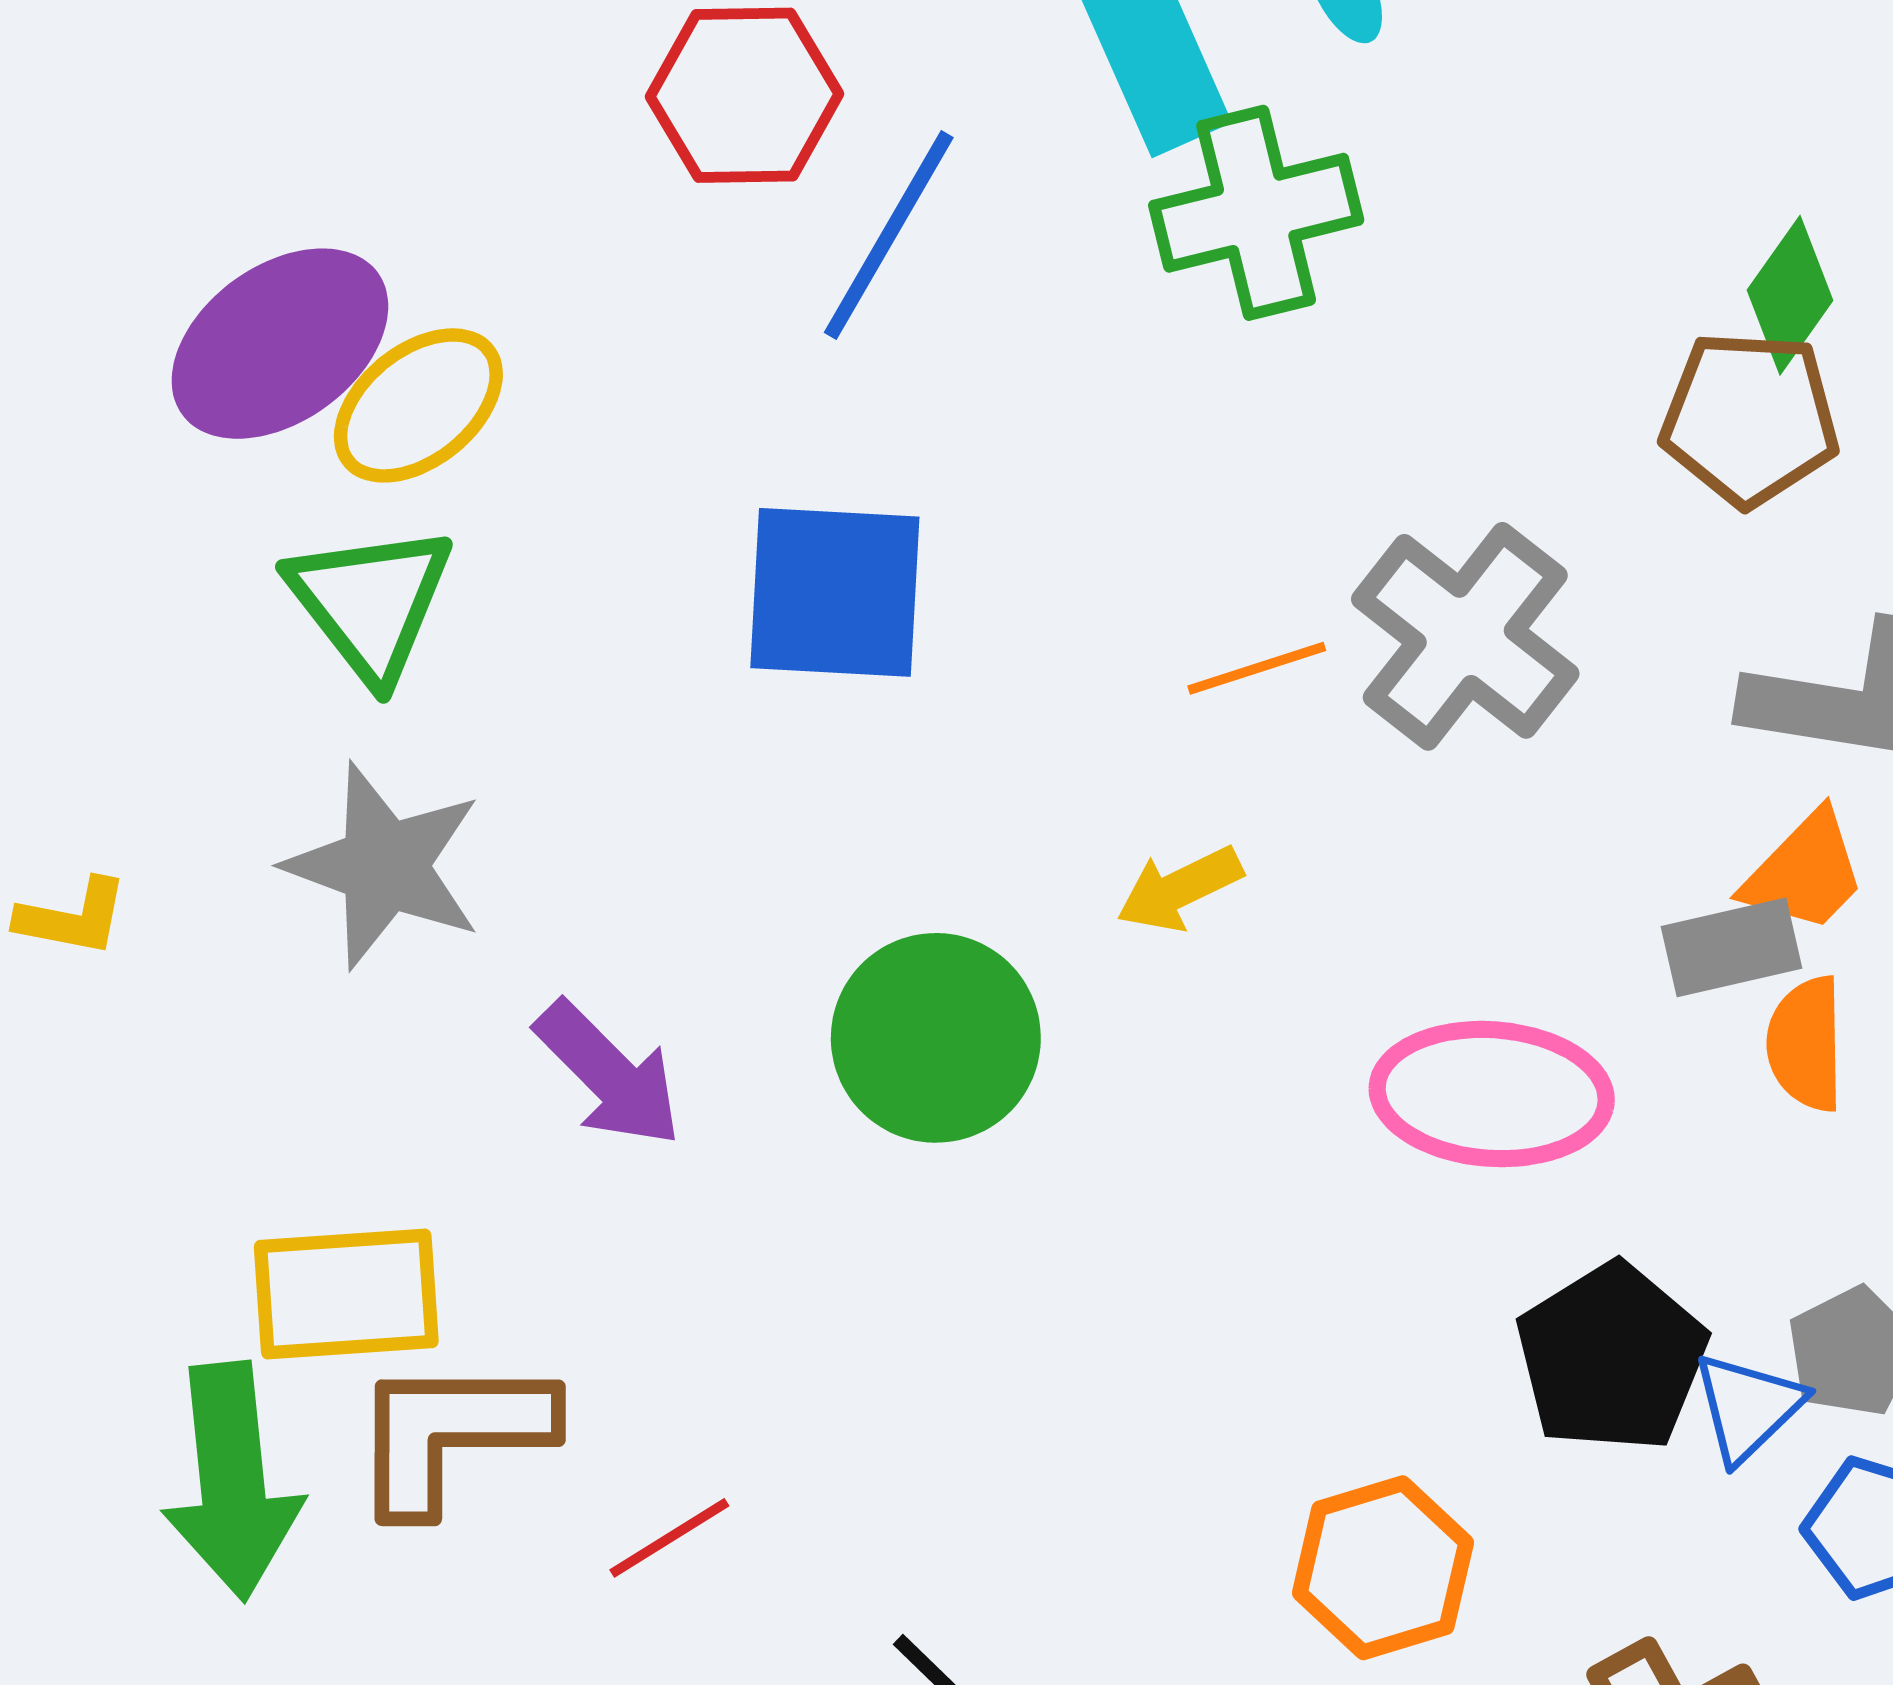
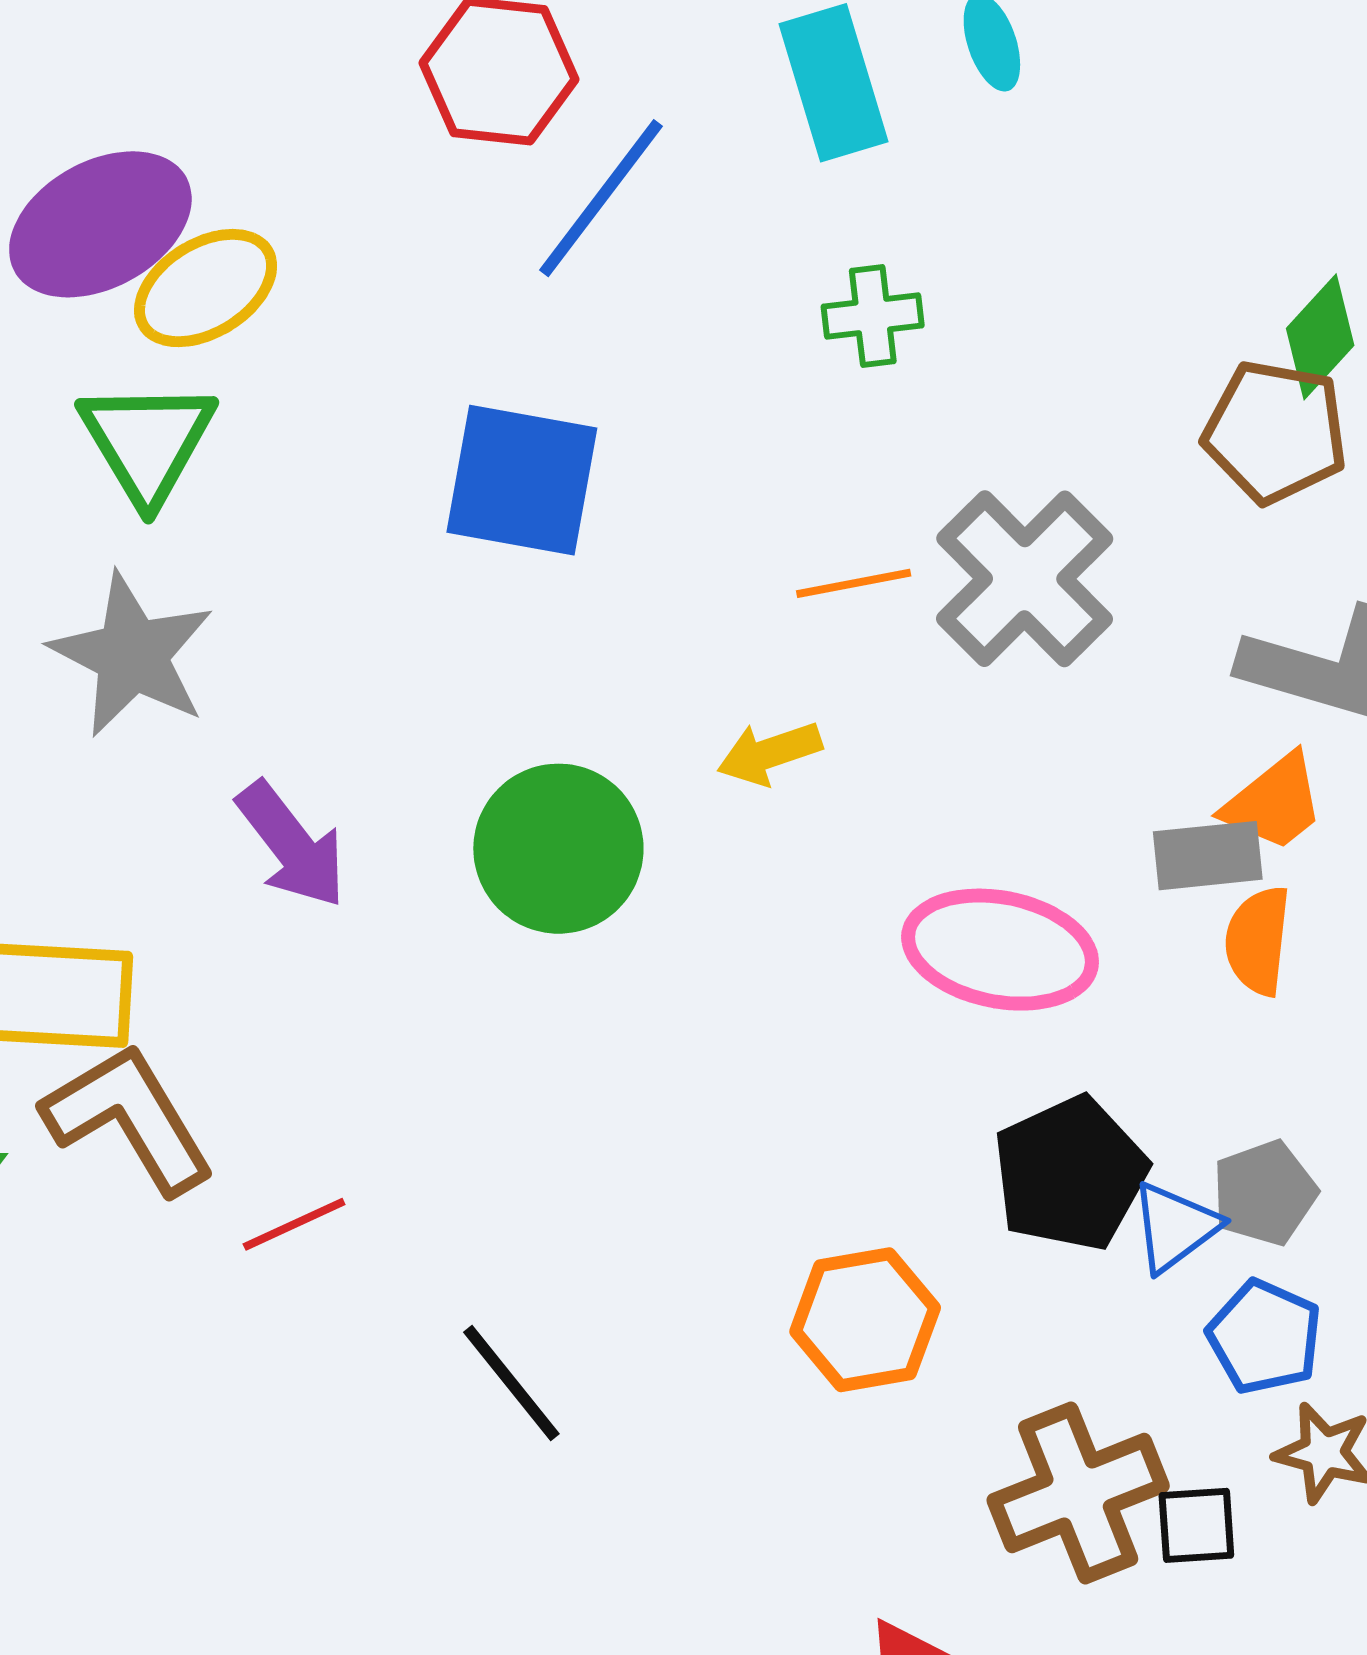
green cross: (1256, 213) -> (873, 316), moved, size x0.6
brown L-shape: (451, 1434) -> (129, 1118), turned 52

